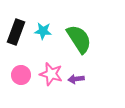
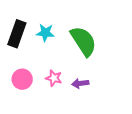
pink star: (51, 74) -> (54, 78), size x0.7

